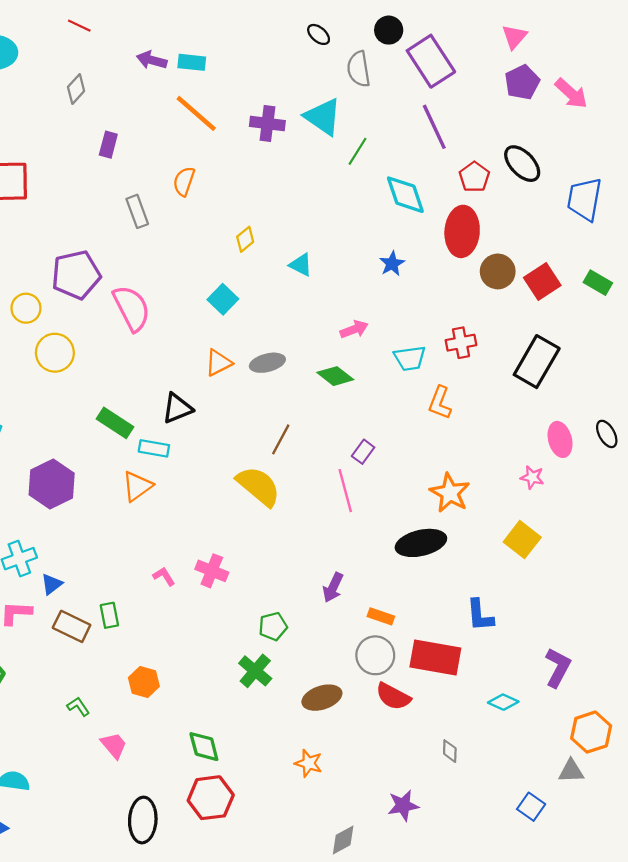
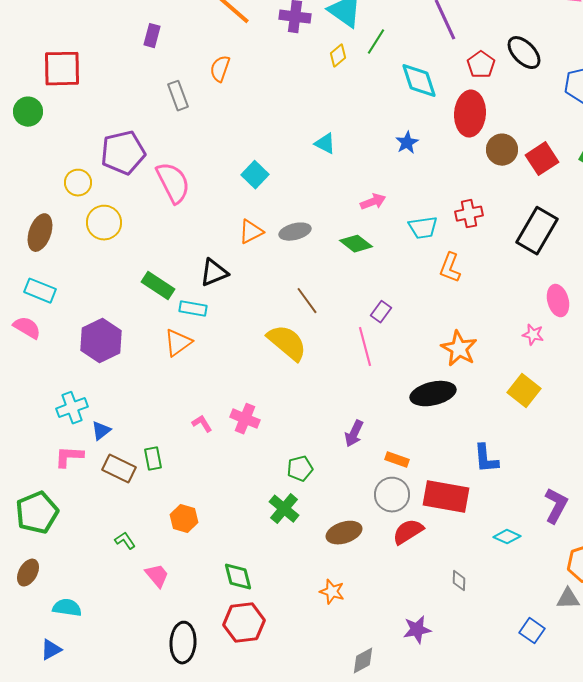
yellow diamond: (245, 239) -> (338, 56), moved
brown line: (281, 439) -> (307, 301), turned -64
red semicircle: (393, 696) -> (408, 532), turned 120

